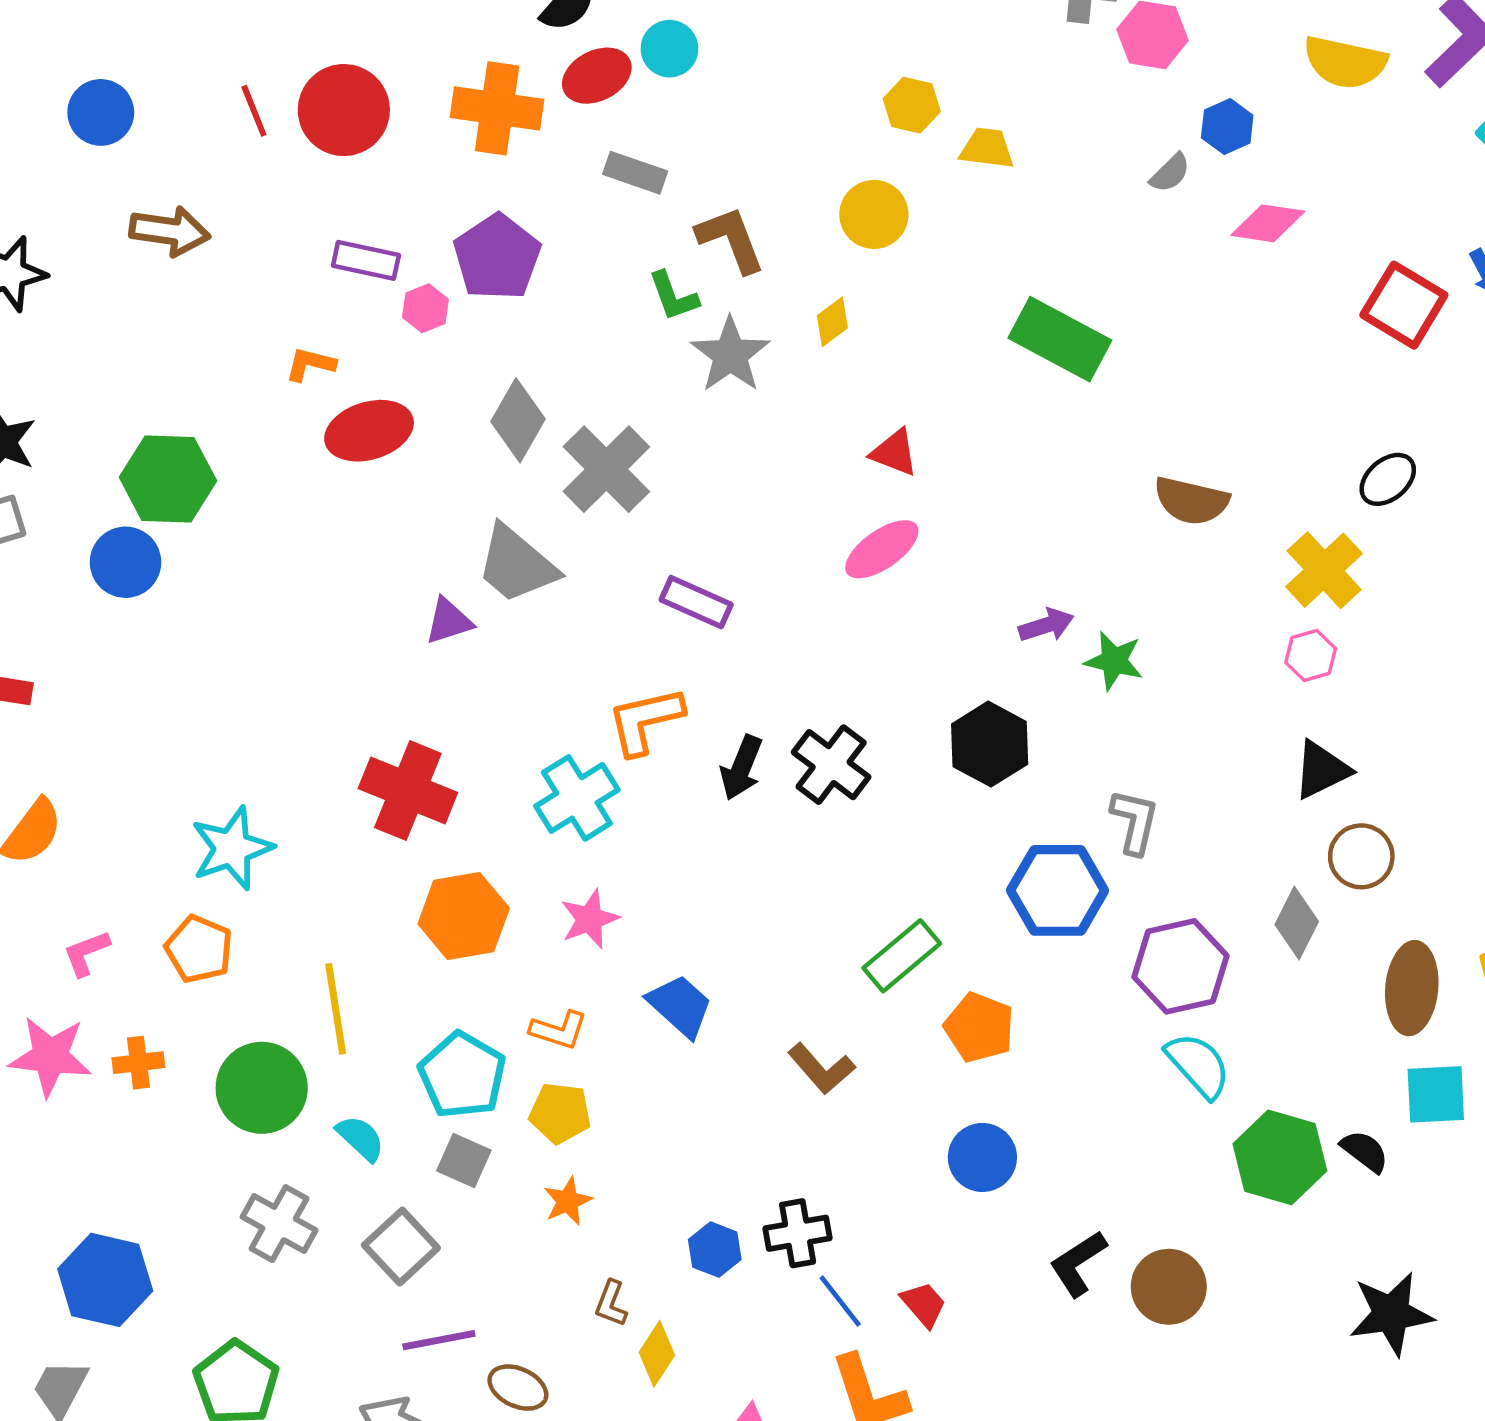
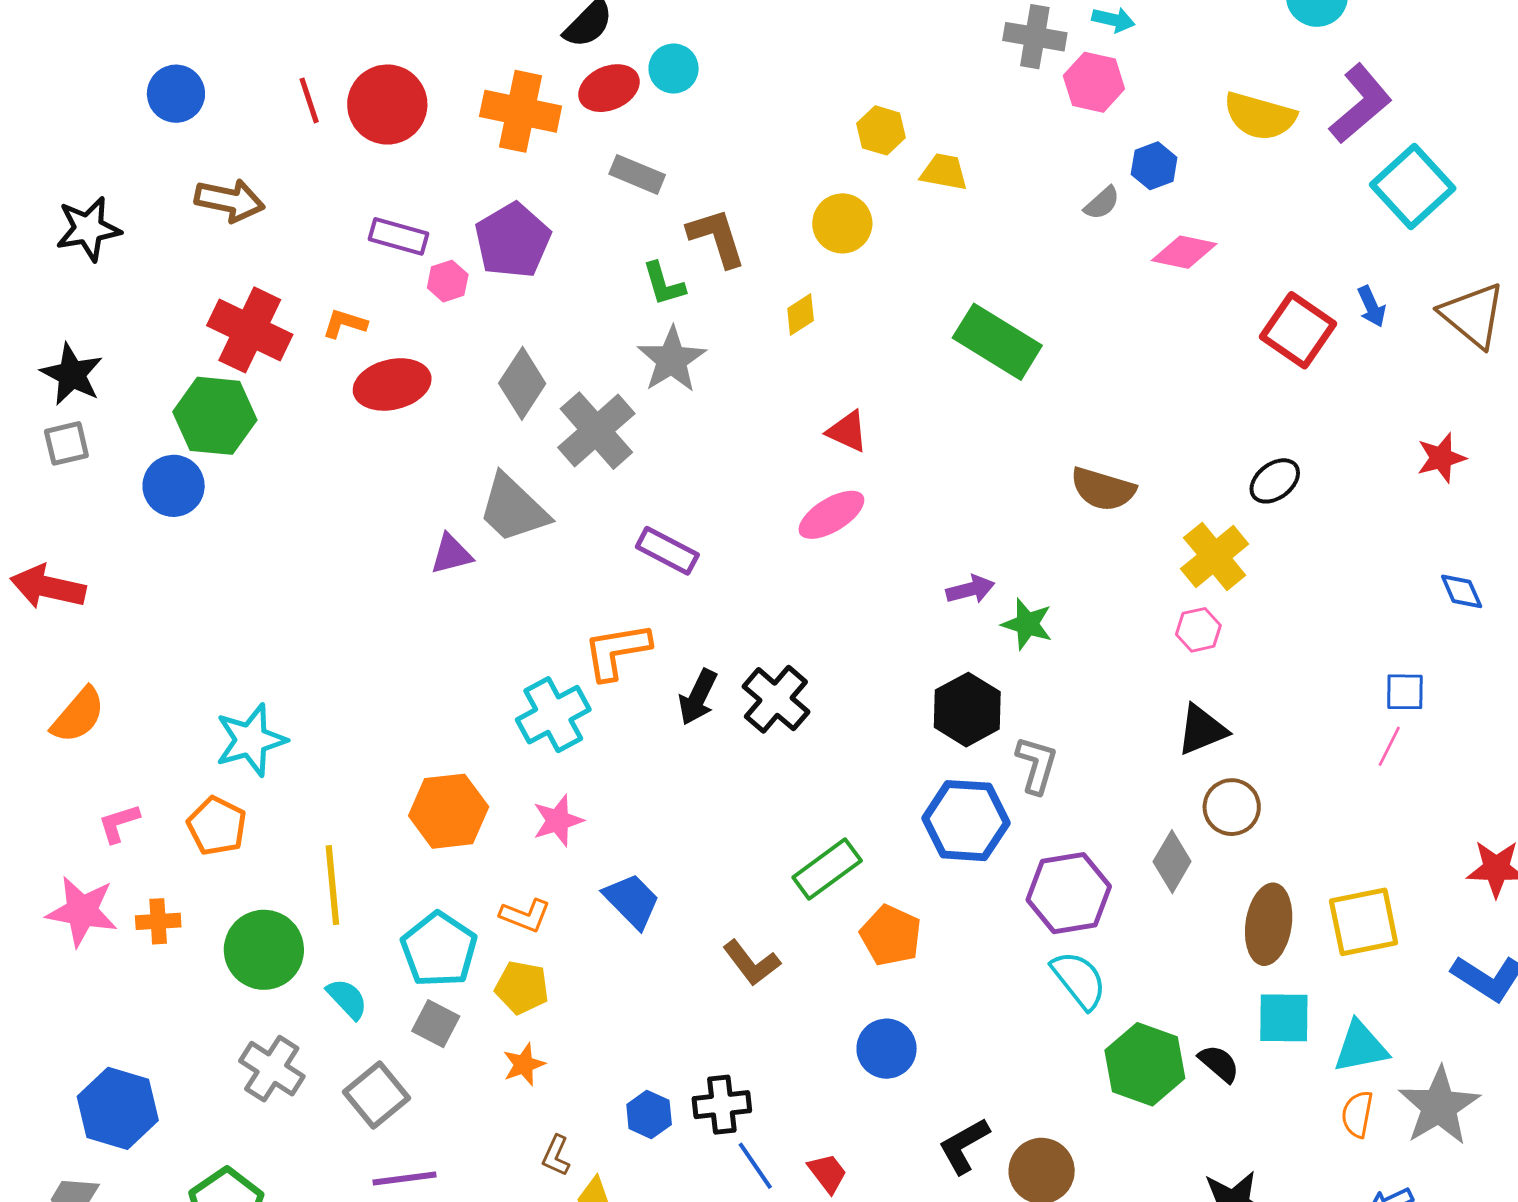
gray star: (730, 355) -> (672, 360), moved
black hexagon: (990, 744) -> (967, 710), moved
red cross: (408, 791) -> (250, 330), moved

